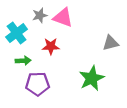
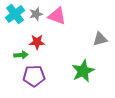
cyan cross: (17, 33) -> (15, 14), moved
red star: (51, 46) -> (37, 42), moved

